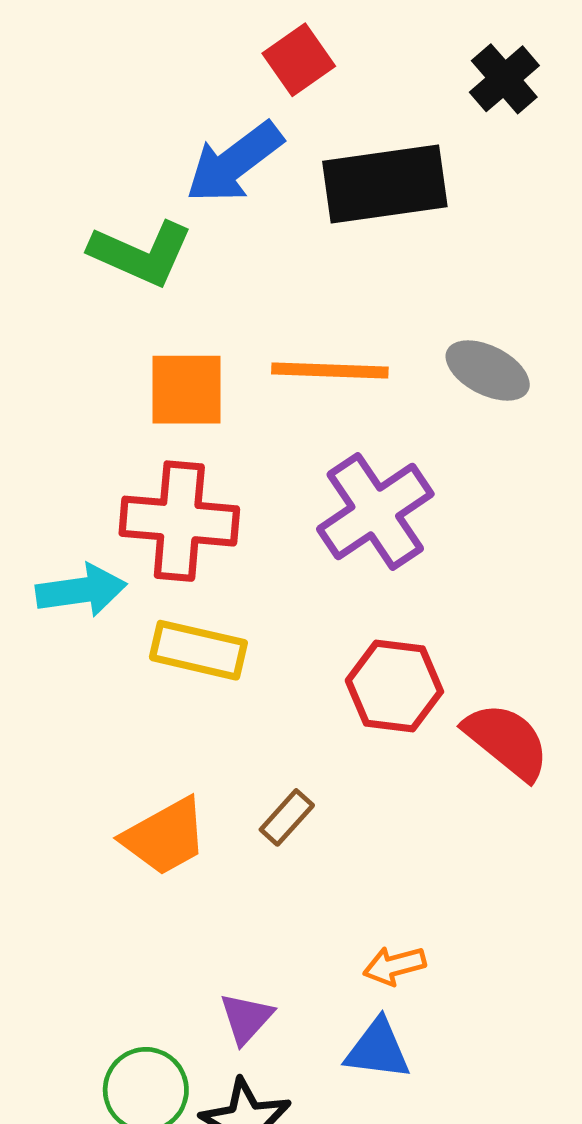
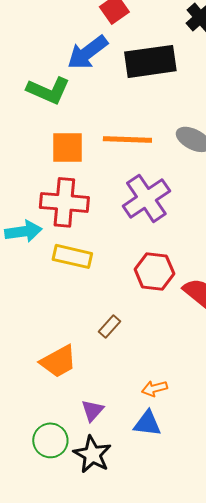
orange trapezoid: (165, 837) -> (58, 361), moved

